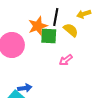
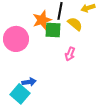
pink arrow: (66, 60) -> (70, 54), turned -32

